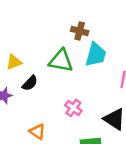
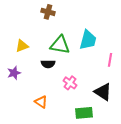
brown cross: (80, 31) -> (48, 12), moved
black semicircle: (30, 83) -> (48, 64), moved, turned 48

